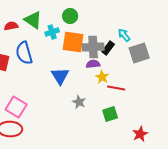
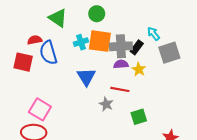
red semicircle: (11, 26) -> (35, 40), moved
cyan cross: (52, 32) -> (81, 42), moved
yellow star: (102, 77) -> (139, 69), moved
red line: (116, 88) -> (120, 89), moved

